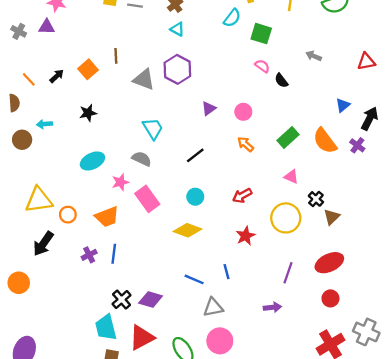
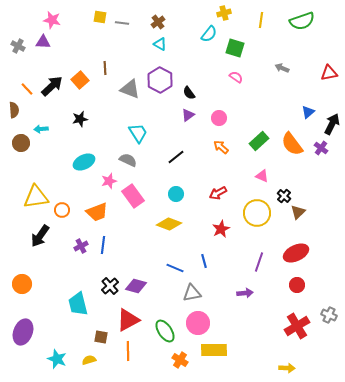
black arrow: (57, 76) -> (52, 86), size x1.6
black semicircle: (281, 81) -> (189, 93), moved
orange circle: (19, 283) -> (22, 284), moved
cyan trapezoid: (106, 327) -> (78, 304), moved
gray cross: (366, 332) -> (329, 315), size x0.7

